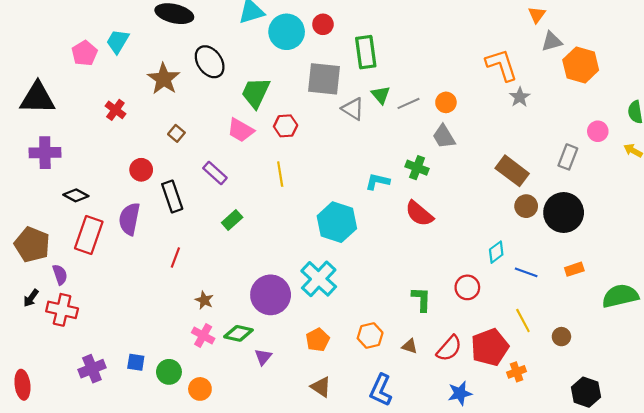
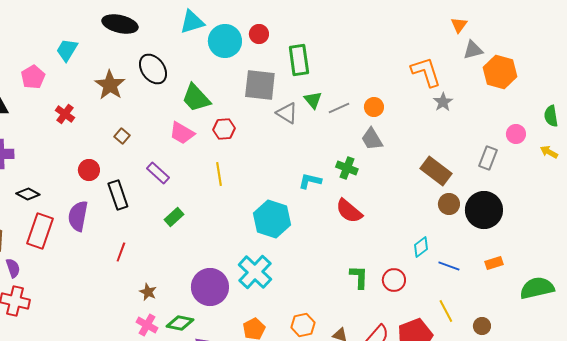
pink pentagon: (84, 53) -> (33, 77), moved
green trapezoid: (256, 93) -> (196, 98), turned -68
green L-shape: (421, 299) -> (359, 277), moved

